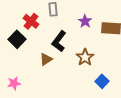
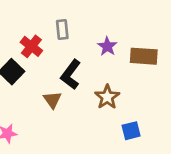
brown triangle: (46, 59) -> (52, 100), turned -32
blue square: (102, 81) -> (131, 131), turned 32

